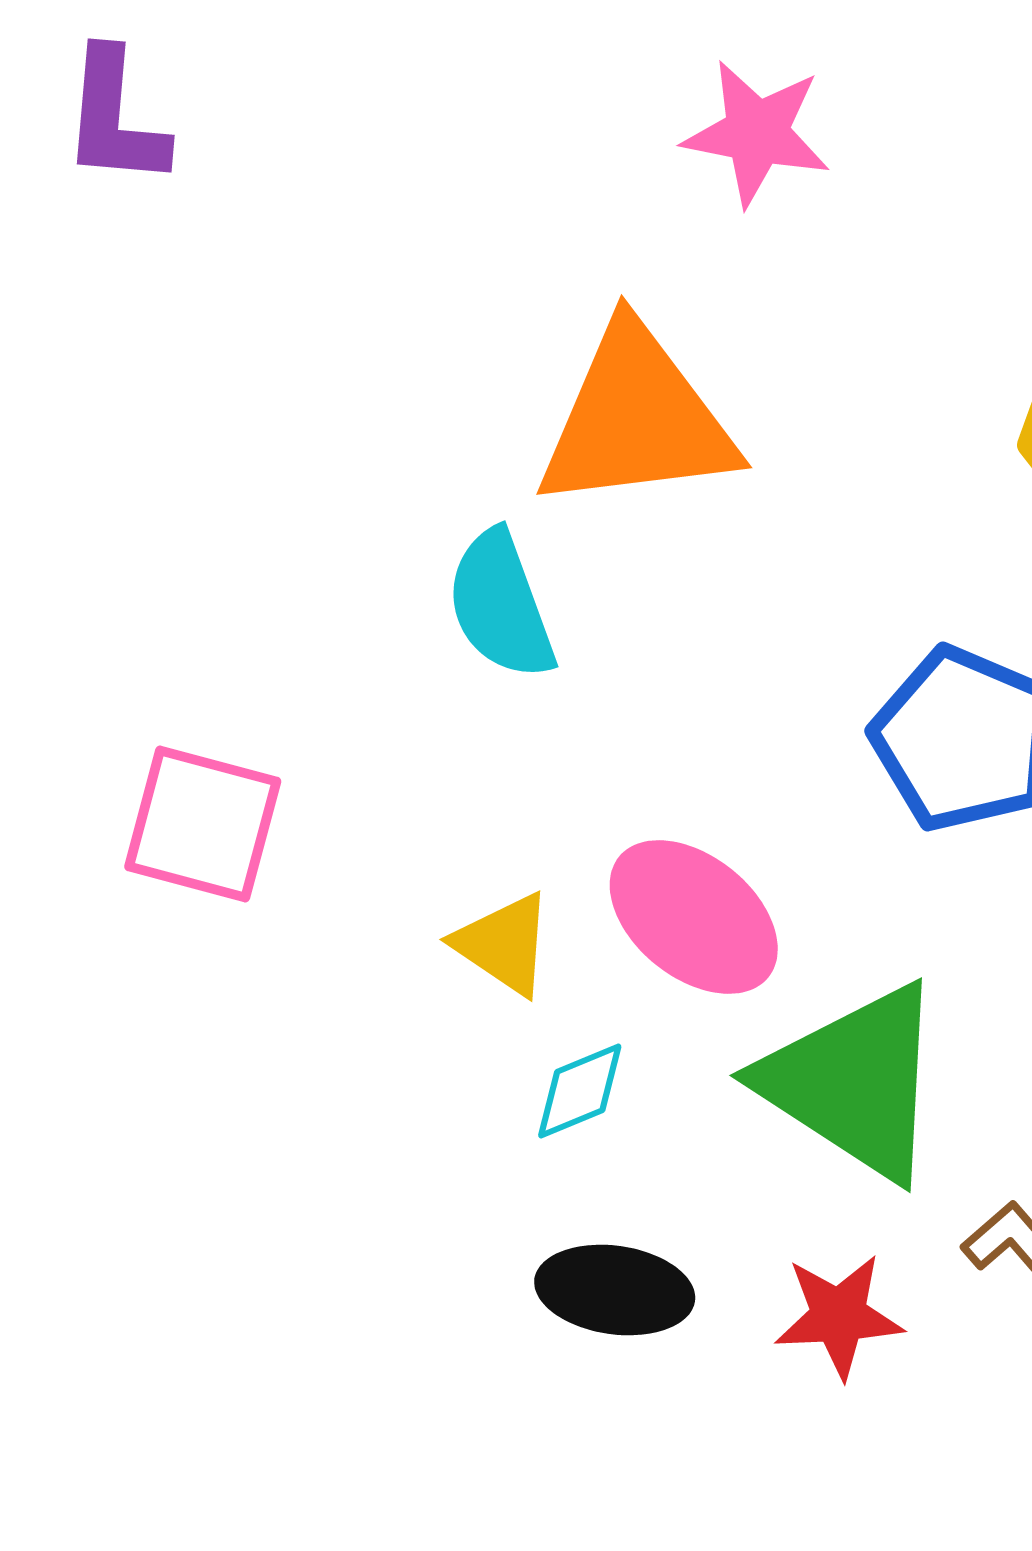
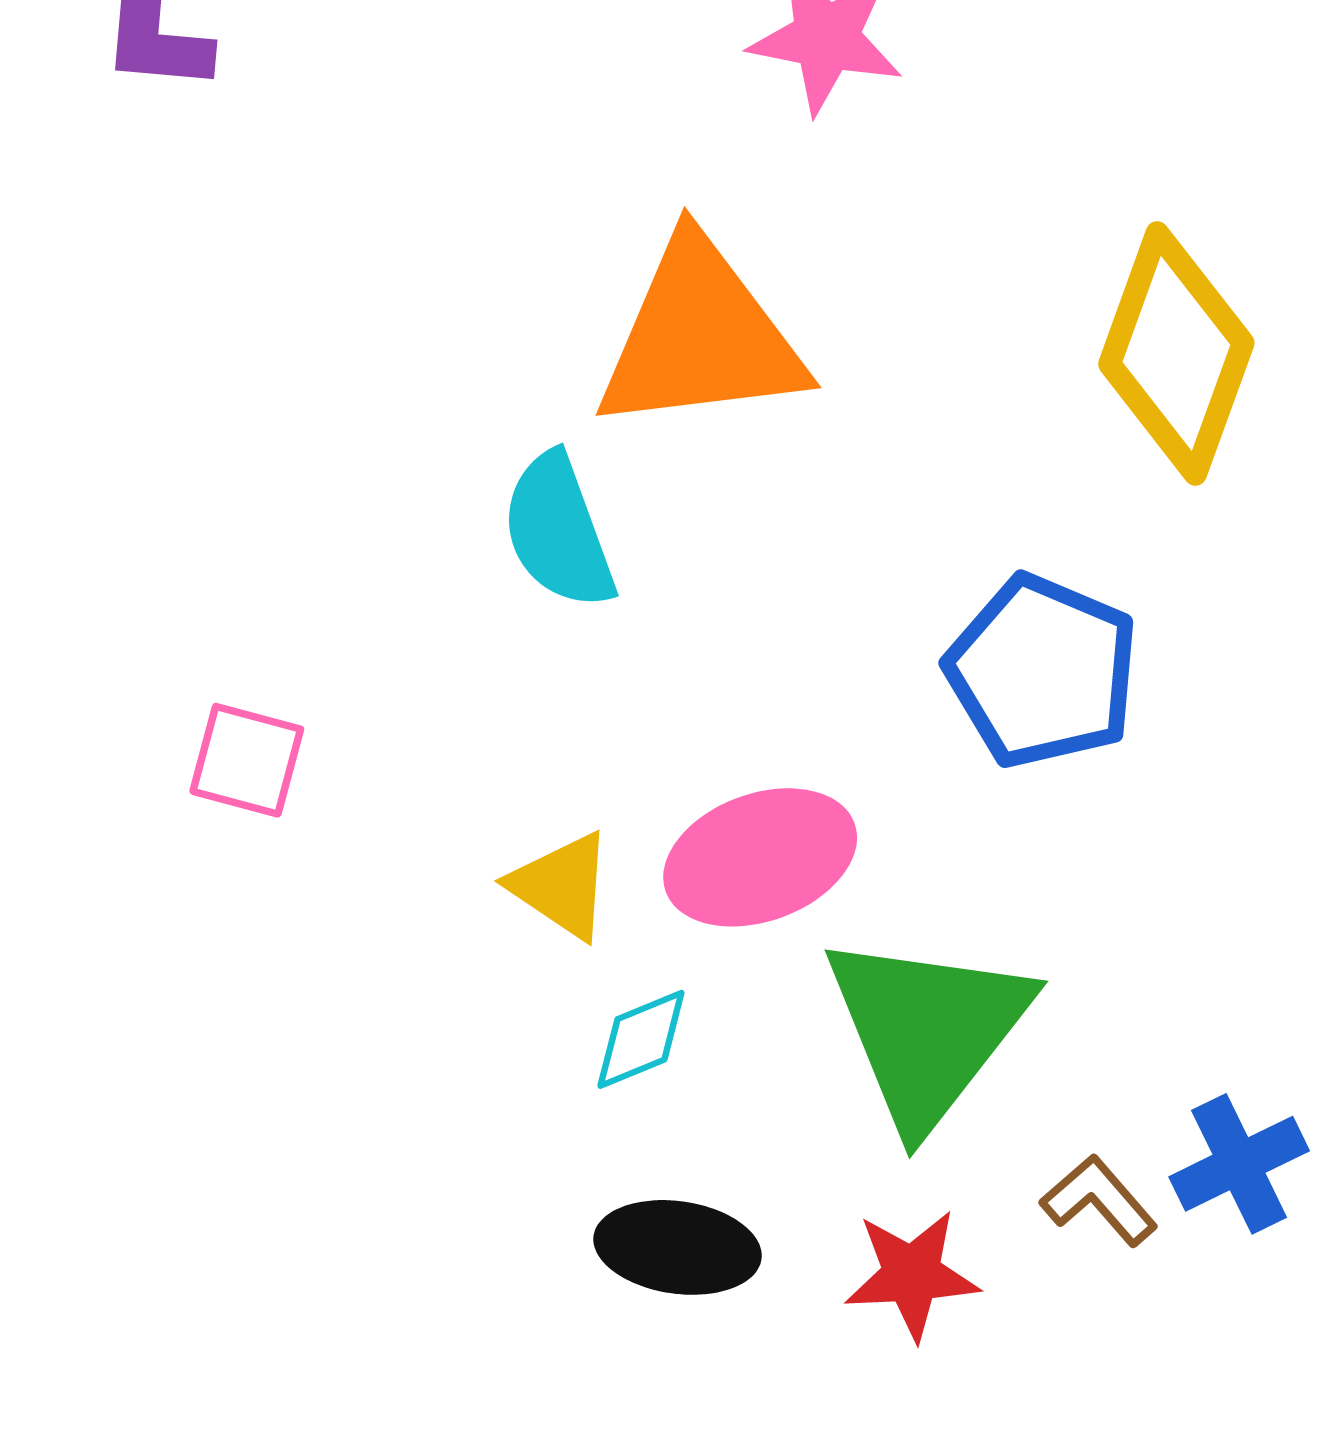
pink square: (203, 824) -> (247, 760), size x0.7
pink ellipse: (694, 917) -> (760, 857), turned -59
green triangle: (854, 1082) -> (927, 1030), turned 35

